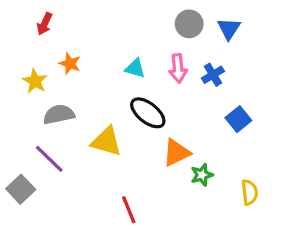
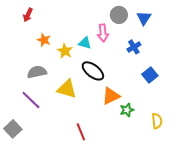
pink arrow: (178, 68) -> (103, 33), moved
yellow star: (35, 81) -> (65, 51), moved
gray square: (21, 189) -> (13, 129), moved

